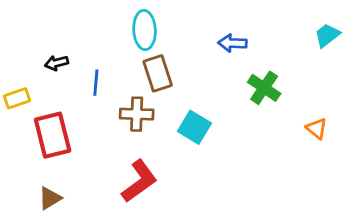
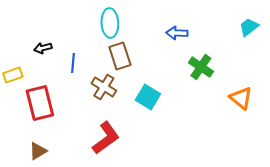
brown cross: (137, 114) -> (104, 87), turned 30
orange triangle: (317, 129) -> (241, 98), size x1.4

